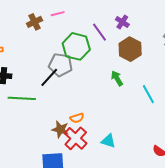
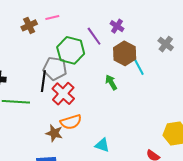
black line: (49, 77) -> (43, 81), turned -35
cyan line: (148, 94) -> (138, 66), moved
orange semicircle: (77, 118) -> (71, 122), size x1.5
red cross: (76, 138) -> (63, 94), moved

